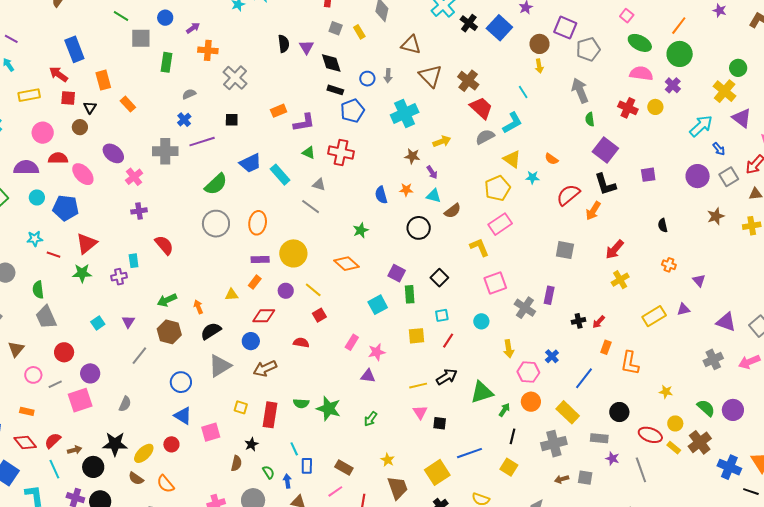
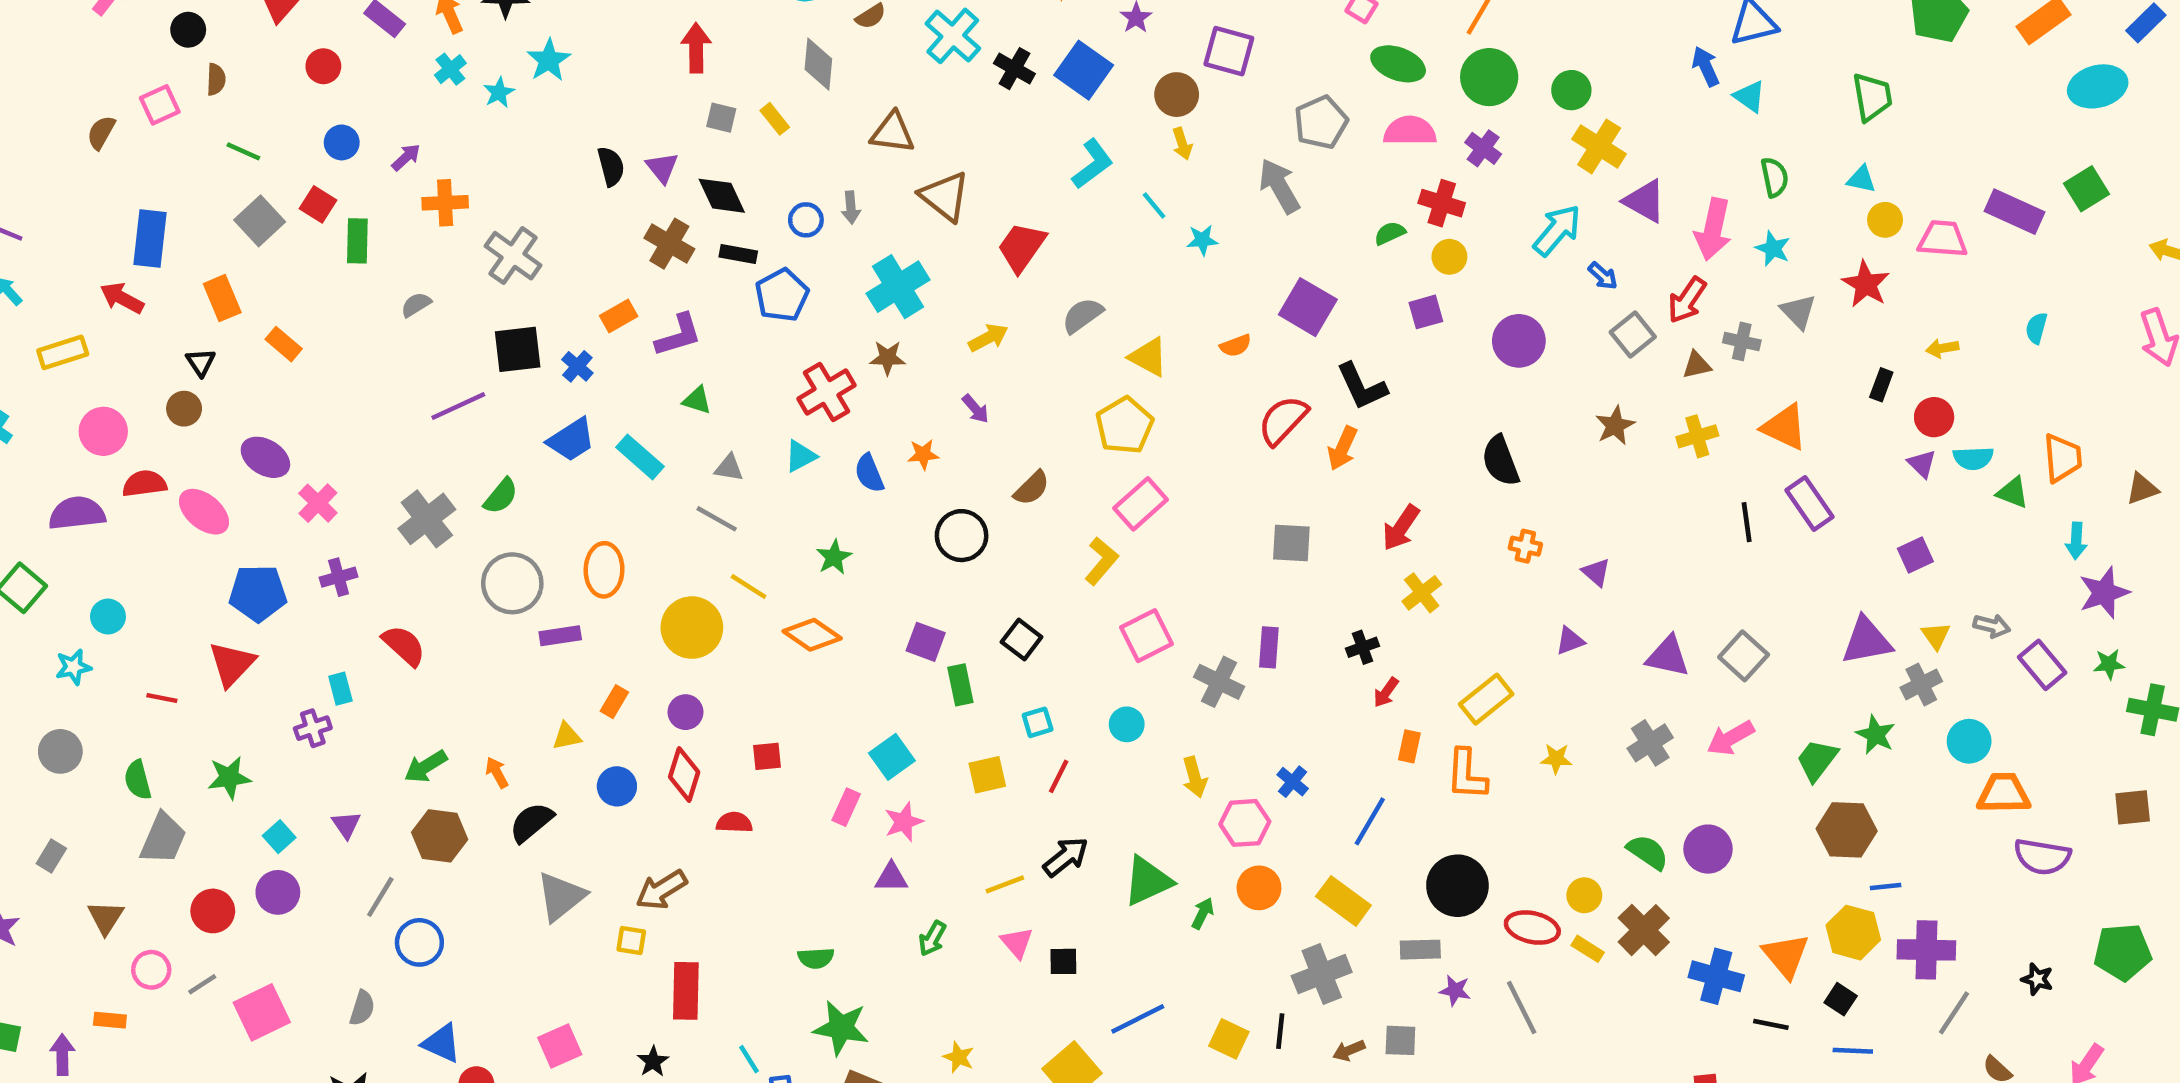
gray square: (141, 38) -> (260, 221), moved, turned -35
blue rectangle: (74, 49) -> (150, 238), turned 35
gray pentagon: (588, 49) -> (1321, 122), moved
green circle: (738, 68) -> (1571, 90), moved
brown cross: (468, 81) -> (669, 244), moved
red square: (68, 98) -> (318, 204), moved, turned 35
yellow circle: (655, 107) -> (1449, 257), moved
red trapezoid: (481, 108) -> (1022, 247), moved, turned -90
red cross: (628, 108) -> (1442, 203), moved
green semicircle: (590, 119) -> (1390, 233), moved, turned 80
blue cross: (184, 120) -> (577, 366), moved
black square: (232, 120) -> (518, 349), size x1.6
cyan L-shape: (512, 123) -> (1093, 164), moved
purple square: (605, 150) -> (1308, 307), moved
gray cross: (165, 151) -> (427, 519), moved, turned -30
red cross: (341, 152) -> (827, 392), moved, turned -35
brown star: (412, 156) -> (888, 358), moved
orange semicircle: (551, 159) -> (1236, 346), turned -48
purple square: (648, 175) -> (1426, 312), moved
purple circle: (698, 176) -> (1519, 341), moved
cyan star: (532, 177) -> (1202, 240), moved
green semicircle: (216, 184) -> (501, 496), size x0.7
cyan triangle: (434, 196) -> (801, 456), moved, turned -35
cyan circle: (37, 197) -> (108, 617), moved
blue pentagon: (66, 208) -> (258, 593), moved
black semicircle: (663, 225) -> (1501, 461), size x1.6
cyan star: (35, 239) -> (73, 667), moved
yellow L-shape: (479, 247) -> (1101, 561), turned 70
purple rectangle: (260, 260) -> (560, 636), moved
green star: (82, 273) -> (229, 778), moved
yellow line: (313, 290) -> (749, 586), moved
cyan square: (378, 305) -> (892, 757), moved
red square: (319, 315) -> (767, 756), turned 32
red diamond: (264, 316) -> (684, 775), moved, turned -65
yellow rectangle: (654, 316) -> (1486, 699), moved
gray trapezoid: (46, 317) -> (163, 838), turned -125
black cross: (579, 321) -> (1363, 647), moved
blue circle: (251, 341) -> (617, 786), moved
purple circle: (90, 373) -> (278, 892), moved
blue circle: (181, 382) -> (419, 942), moved
yellow star: (666, 392) -> (1556, 759), moved
green semicircle: (301, 403) -> (816, 958), moved
yellow square: (241, 407) -> (631, 941), moved
green star: (329, 408) -> (841, 1028), moved
orange rectangle: (27, 411) -> (110, 1020), moved
black circle: (619, 412) -> (1457, 886), size x1.4
blue triangle: (183, 416) -> (442, 1043), moved
green arrow: (371, 419) -> (932, 938), moved
black line: (513, 436) -> (1280, 1031), moved

